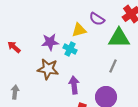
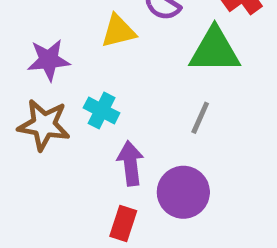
cyan cross: (70, 49) -> (102, 110), moved
purple arrow: (74, 85) -> (130, 163), moved

